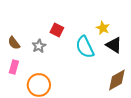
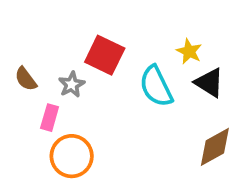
red square: (57, 30) -> (105, 55), size x1.5
pink rectangle: (14, 67) -> (50, 118), moved

